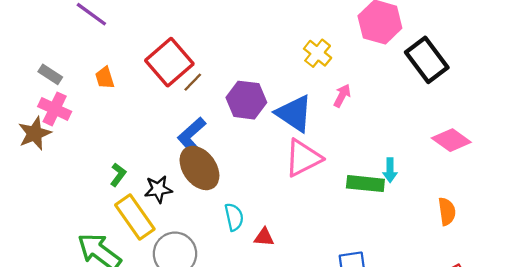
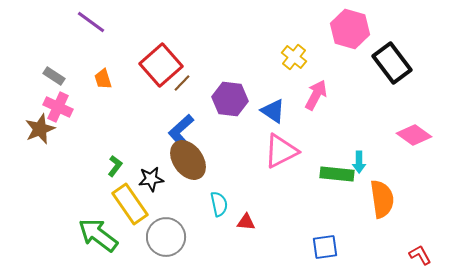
pink arrow: (342, 96) -> (316, 95), size x1.4
blue triangle: (294, 113) -> (273, 111), size x0.7
orange semicircle: (447, 211) -> (382, 199), moved, size x1.5

